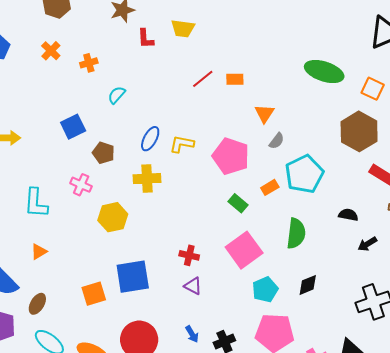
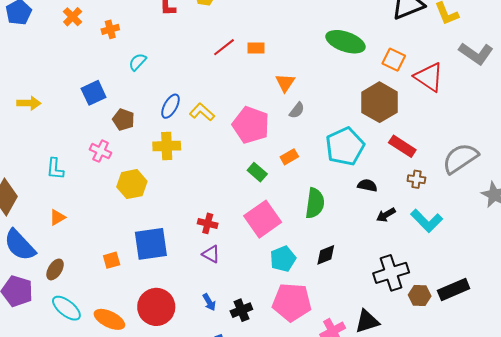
yellow L-shape: (182, 144) -> (202, 112), turned 30
cyan pentagon: (304, 174) -> (345, 146), moved
cyan L-shape: (36, 203) -> (55, 169), size x0.7
orange square: (94, 294) -> (112, 260), size x0.7

